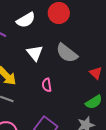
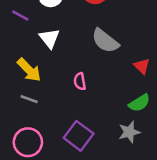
white triangle: (35, 53) -> (49, 38), moved

